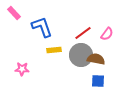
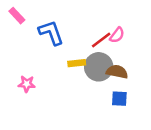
pink semicircle: (107, 34) -> (117, 35), moved
yellow rectangle: (54, 50) -> (77, 63), moved

